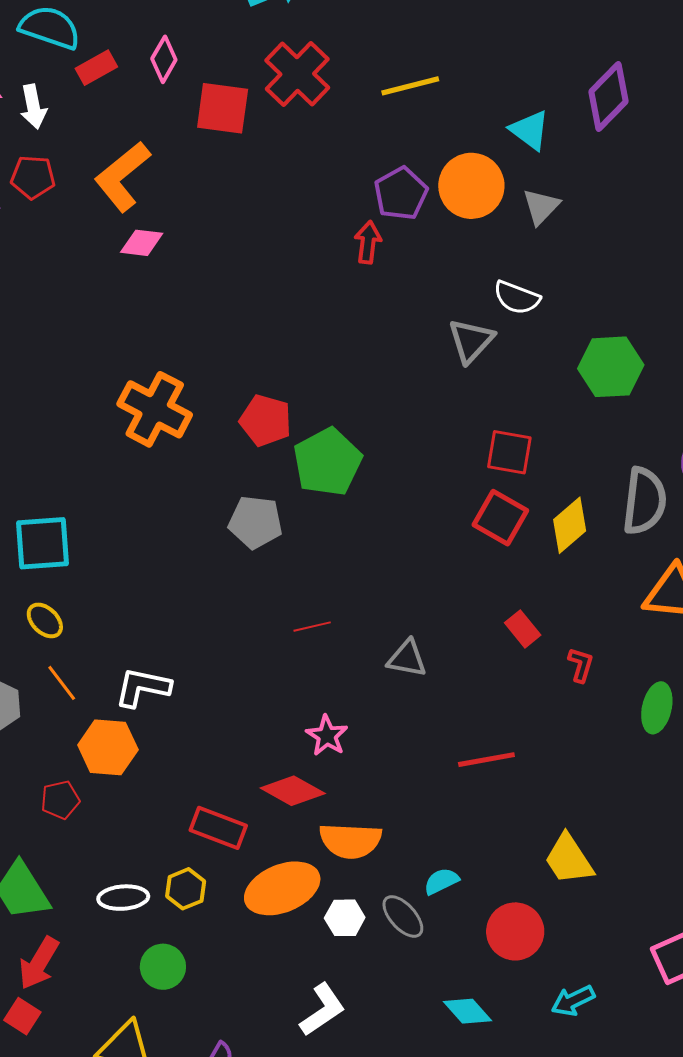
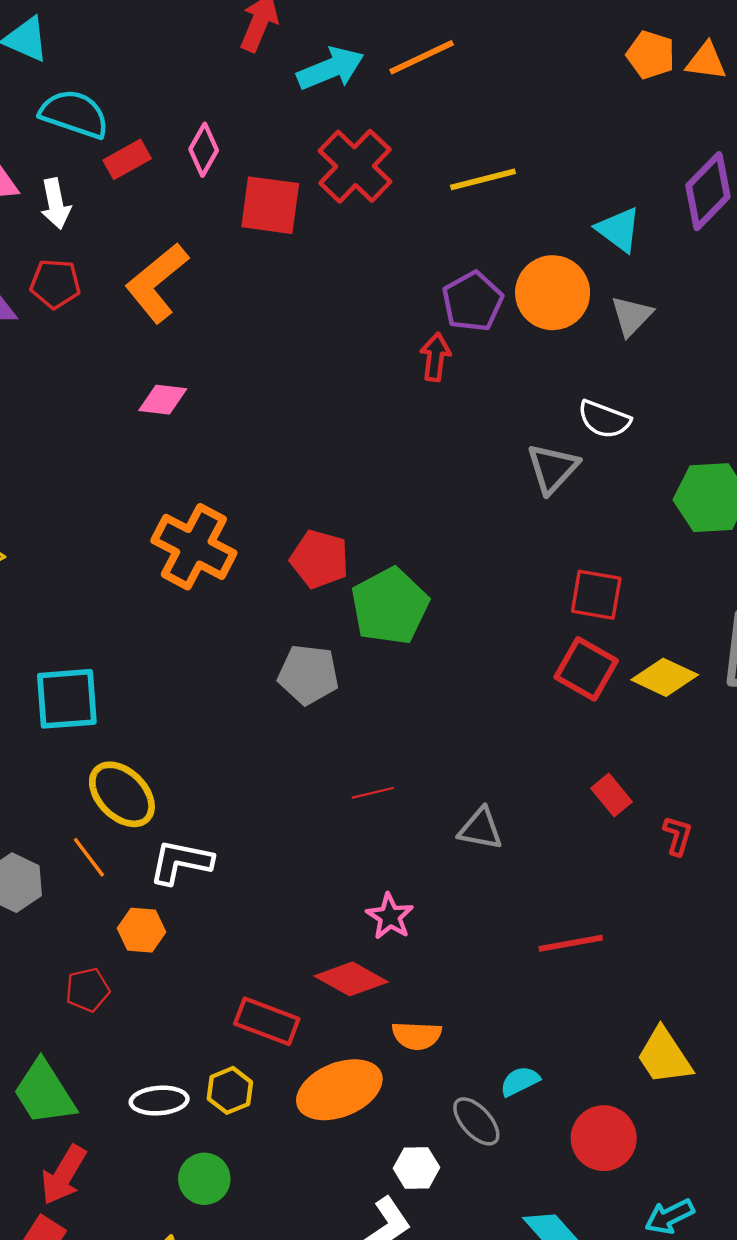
pink diamond: (142, 243) -> (163, 400), moved
yellow diamond: (570, 525) -> (665, 677), turned 66
yellow ellipse: (45, 620) -> (122, 794), moved, size x1.6
orange hexagon: (108, 747) -> (141, 930), size x0.7
orange semicircle: (350, 841) -> (417, 1036), size x0.7
white hexagon: (345, 918) -> (416, 1168), moved

